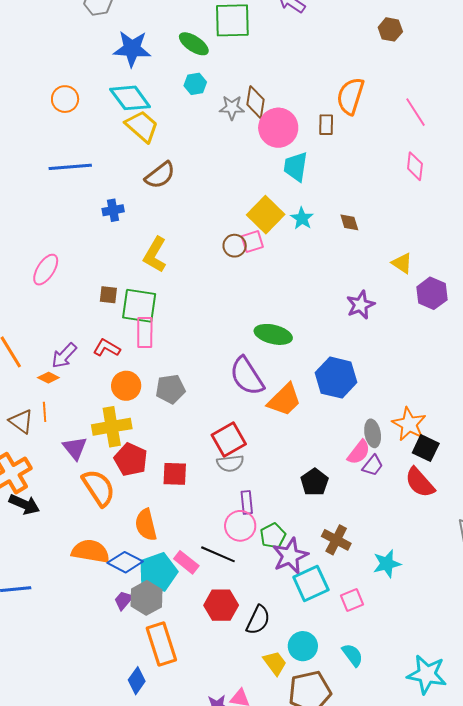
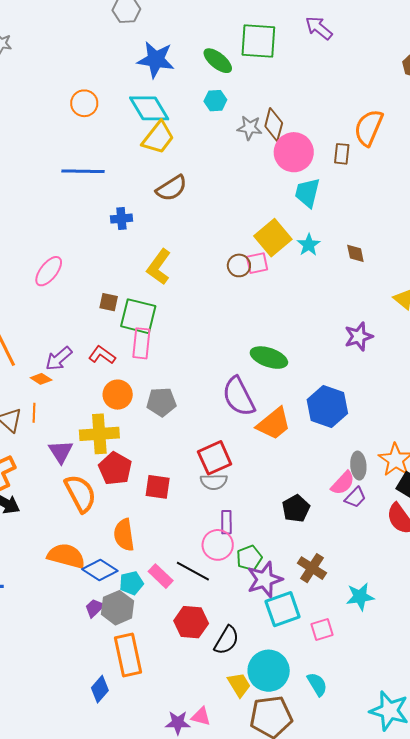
yellow trapezoid: (142, 126) -> (158, 138), turned 81
cyan pentagon: (158, 572) -> (131, 583), size x0.6
cyan circle: (303, 646) -> (269, 671), size x1.4

